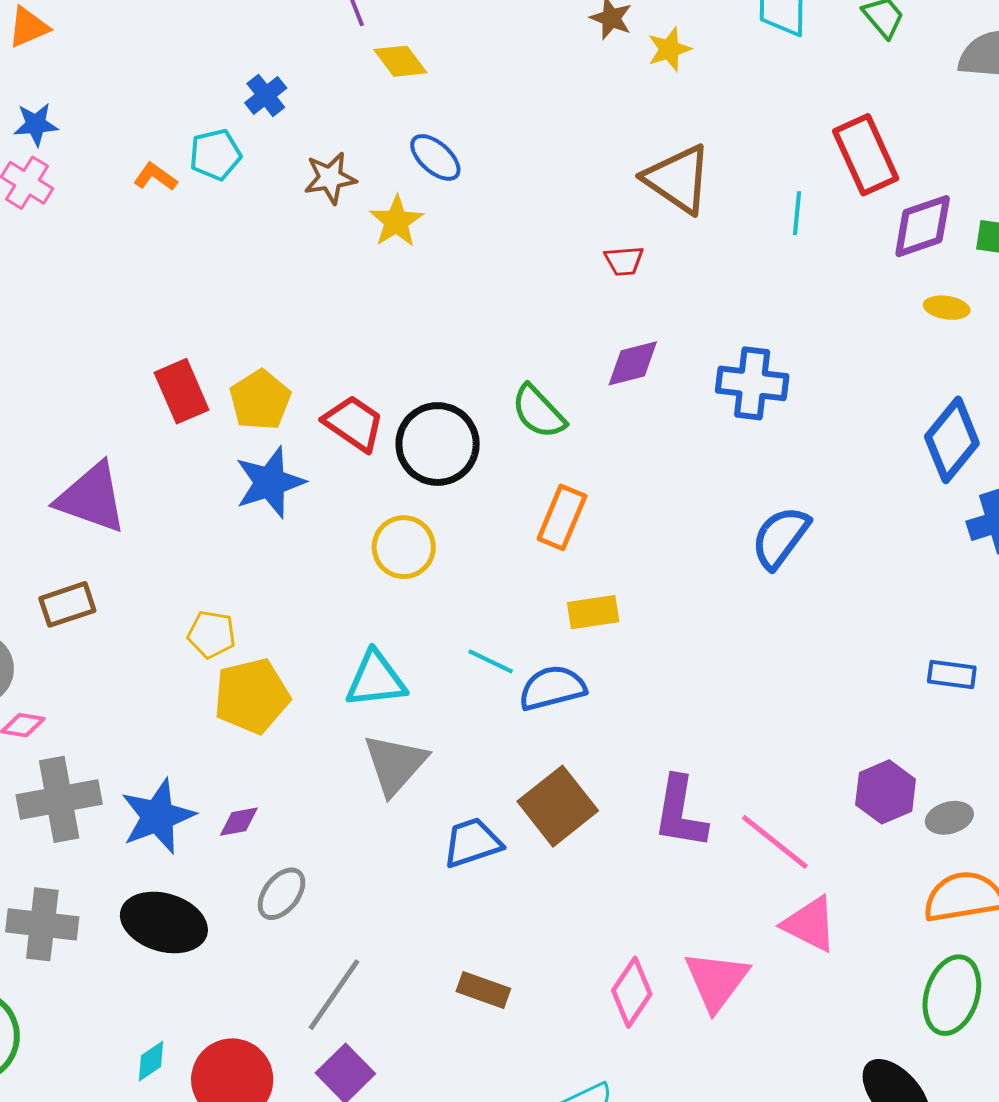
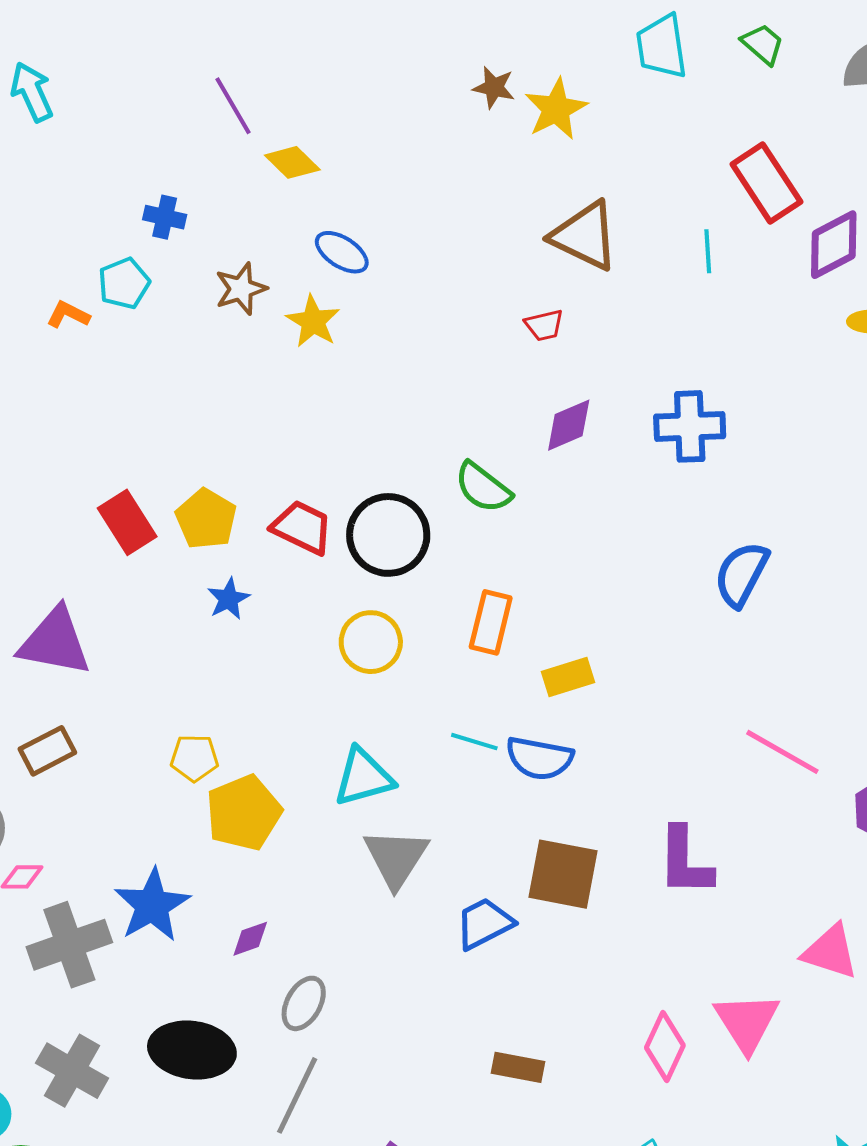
yellow star: (669, 49) -> (556, 109), size x1.4
blue cross: (266, 95) -> (165, 217), turned -30
blue star: (270, 482) -> (229, 599), size x0.6
orange rectangle: (562, 517) -> (491, 622), moved
blue semicircle: (552, 688) -> (539, 758), turned -146
brown square: (558, 806) -> (563, 874), turned -32
blue star: (158, 816) -> (152, 905), moved
pink line: (775, 842) -> (782, 752), moved
gray cross: (42, 924) -> (72, 1071), turned 32
gray line: (334, 995) -> (297, 1095), moved

